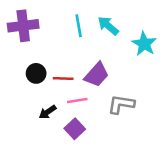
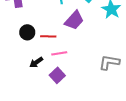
purple trapezoid: (97, 75) -> (74, 20), moved
gray L-shape: (121, 104) -> (109, 62), moved

